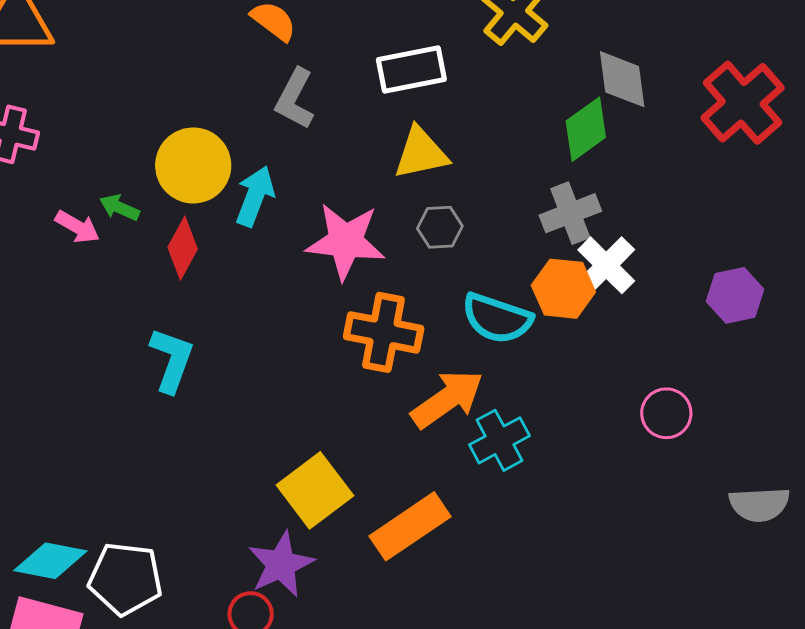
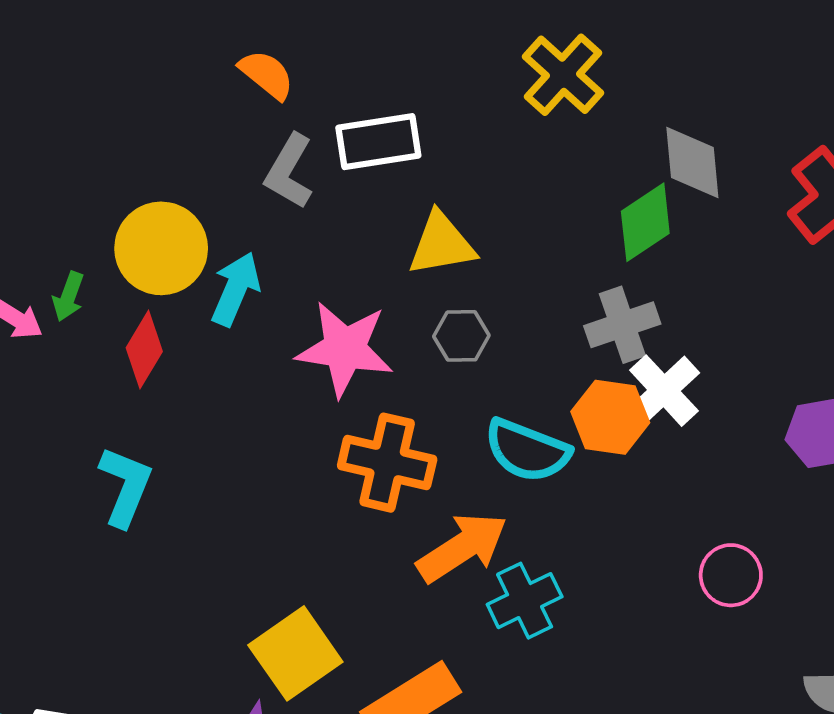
white rectangle: (411, 70) -> (378, 142), moved
green arrow: (119, 208) -> (68, 297), turned -96

